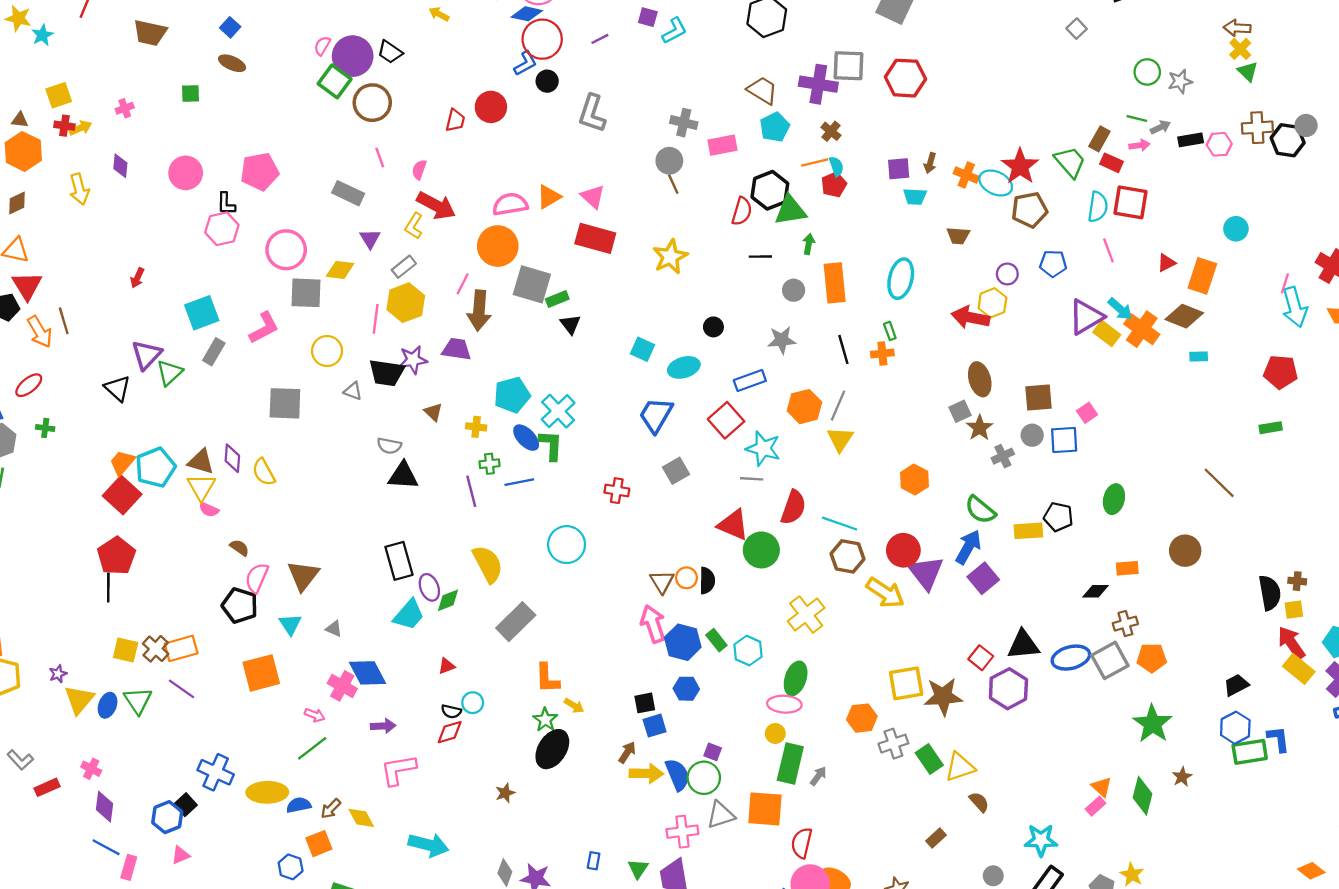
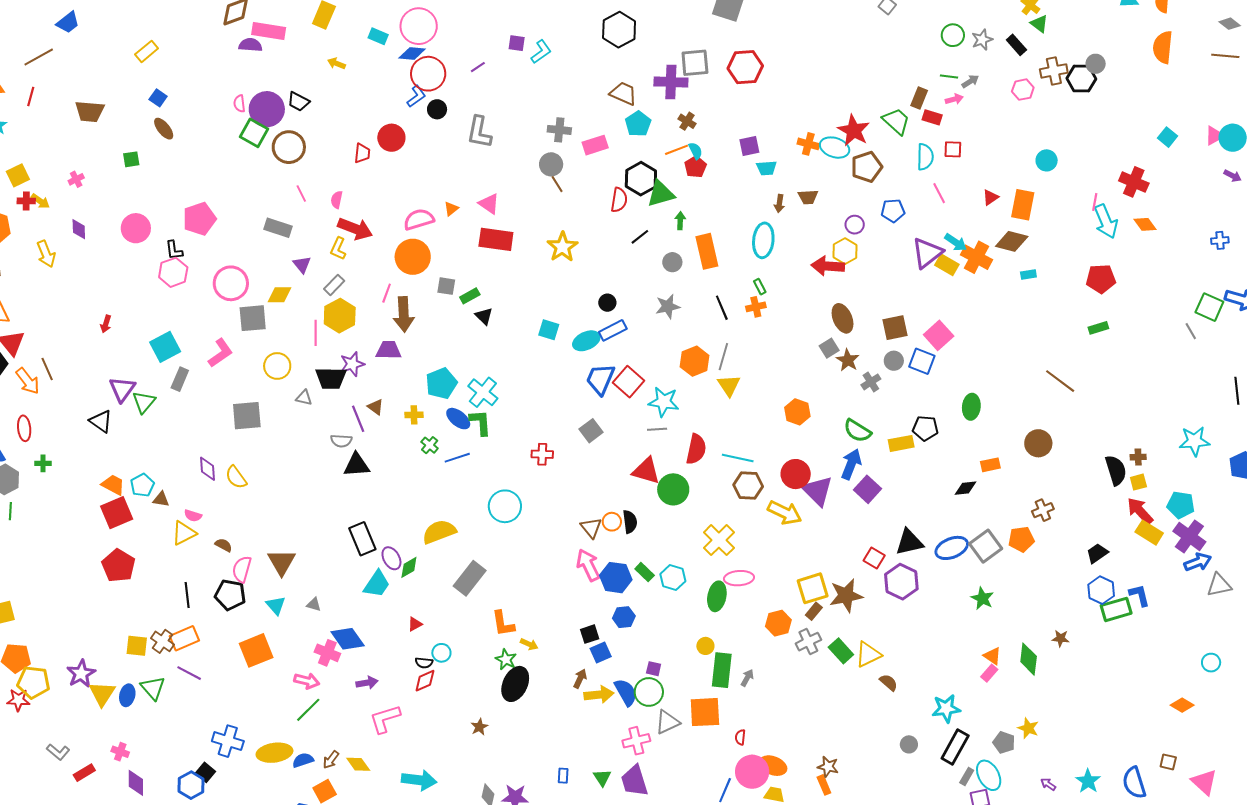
pink semicircle: (322, 46) -> (239, 104), turned -30
brown ellipse: (232, 63) -> (164, 129), turned 35
yellow arrow: (80, 128) -> (40, 201), turned 66
black rectangle: (1191, 140) -> (1016, 45), moved, turned 65
brown arrow: (930, 163) -> (779, 203), moved
orange triangle: (549, 197) -> (451, 209), size x0.7
red square: (1130, 202) -> (953, 149), size x0.6
black line: (760, 257) -> (640, 237), turned -30
gray square: (532, 284) -> (446, 286), size x0.6
blue rectangle: (750, 380) -> (613, 330), moved
red ellipse: (29, 385) -> (24, 428), turned -50
pink square: (1087, 413) -> (939, 335), size x1.6
blue trapezoid: (656, 415) -> (600, 379), moved
blue square: (1064, 440) -> (922, 361), turned 32
brown triangle: (201, 462) -> (161, 499), moved, size x0.7
orange trapezoid: (122, 463) -> (113, 485), turned 85
green cross: (489, 464) -> (430, 445), turned -36
cyan pentagon: (155, 467) -> (142, 485), size x0.7
yellow triangle: (201, 487) -> (184, 533), moved, turned 40
purple line: (471, 491) -> (358, 419), moved
red square: (122, 495) -> (117, 513), turned 32
yellow semicircle: (488, 564) -> (439, 532), turned -76
black line: (108, 587) -> (187, 595), moved
brown cross: (1125, 624) -> (1043, 510), moved
purple star: (58, 674) -> (81, 674), size x1.8
pink ellipse: (784, 704) -> (739, 578), moved
pink arrow: (315, 715) -> (307, 681), size x1.4
green star: (1153, 724) -> (982, 598), moved, size x0.7
brown star: (1182, 777) -> (1061, 638), turned -30
brown rectangle: (936, 838) -> (814, 611), moved
red semicircle: (802, 843) -> (740, 737), size x0.6

